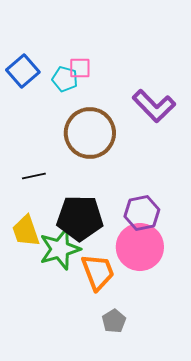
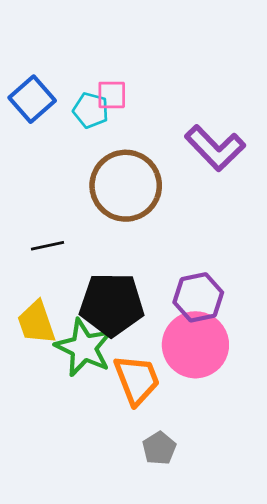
green star: (60, 249) -> (84, 348), turned -30

